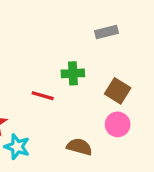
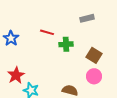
red line: (43, 96) -> (47, 32), moved

